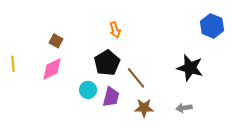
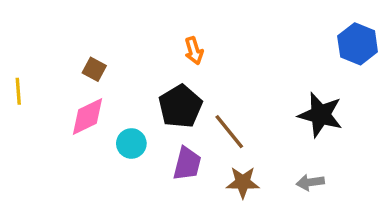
yellow line: (13, 64) -> (18, 91), moved
cyan circle: (88, 90) -> (131, 143), moved

